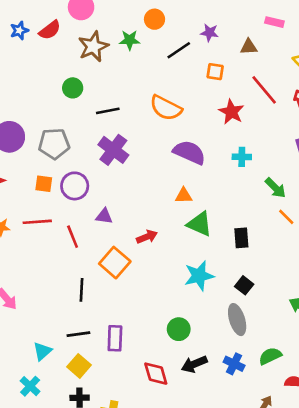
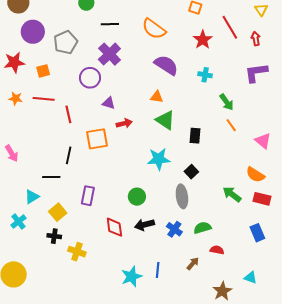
gray pentagon: (54, 144) -> (66, 42), turned -30
orange square: (44, 184) -> (43, 71), moved, turned -32
purple circle: (75, 186) -> (90, 78), moved
purple triangle: (104, 216) -> (109, 103), moved
orange square: (115, 263) -> (97, 139), turned 30
black line: (78, 334) -> (51, 177), moved

